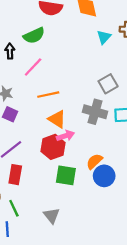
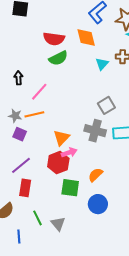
green semicircle: (34, 36) -> (58, 58), moved
orange line: (48, 95) -> (34, 114), moved
orange triangle: (57, 119) -> (61, 138), turned 42
blue circle: (104, 176) -> (98, 204), moved
green line: (14, 208) -> (38, 218), moved

